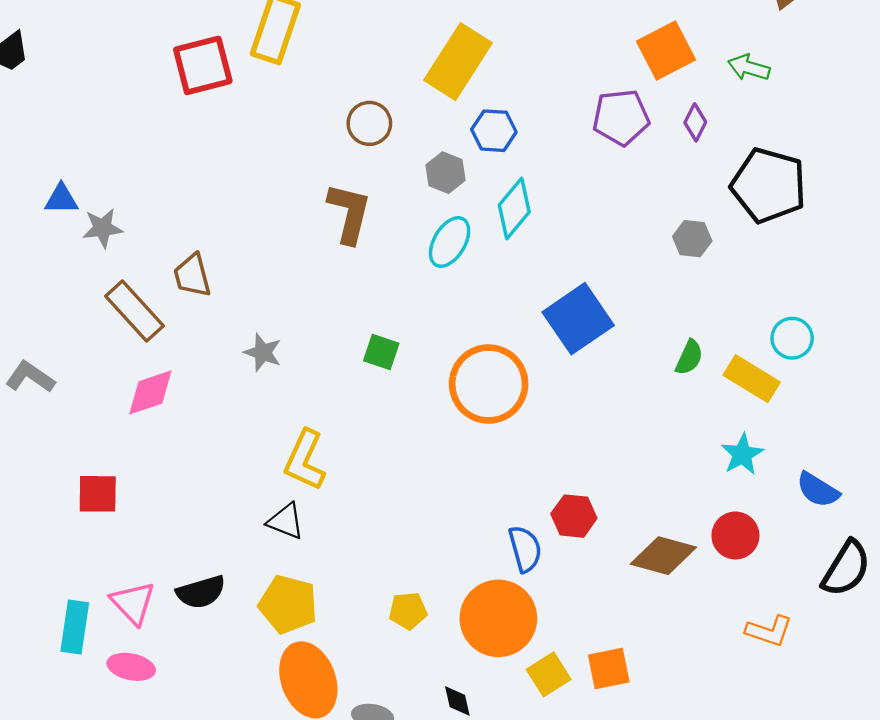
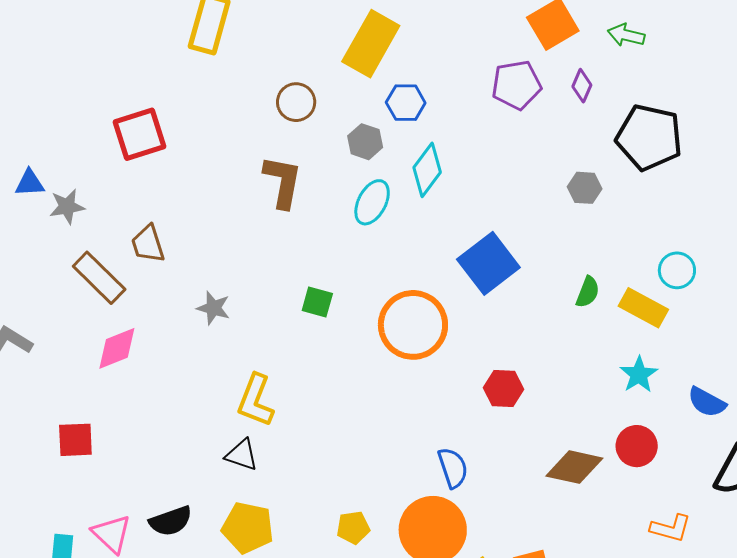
red square: (203, 65) -> (139, 134), moved
red hexagon: (574, 516) -> (504, 389), moved

